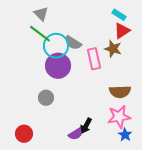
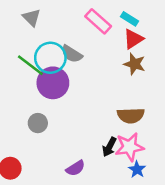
green line: (40, 34) -> (30, 65), moved
brown star: (113, 49) -> (134, 64), moved
pink rectangle: (94, 59) -> (98, 21), moved, turned -35
black arrow: (86, 126) -> (109, 147), moved

